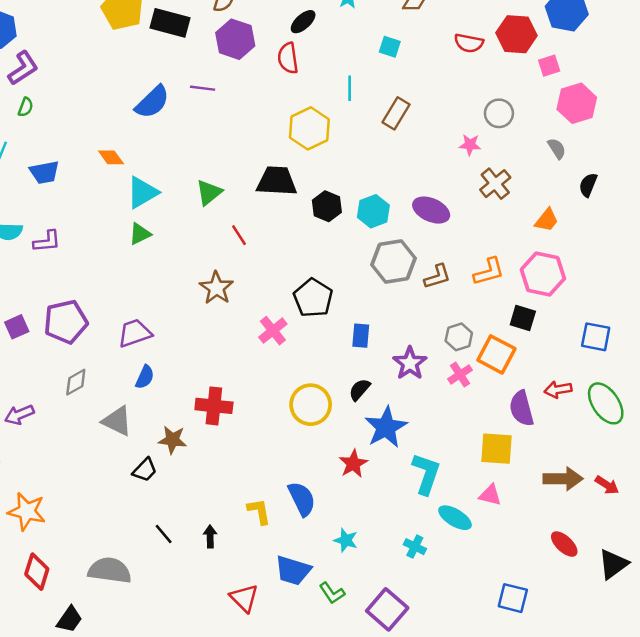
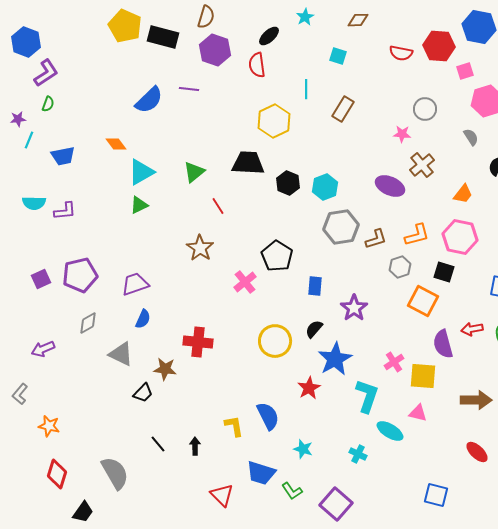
purple ellipse: (431, 210) -> (390, 186), moved
gray hexagon: (459, 337) -> (400, 267), moved
pink cross: (460, 375) -> (394, 362), moved
orange star: (27, 511) -> (49, 426), size x0.7
gray semicircle: (110, 570) -> (115, 473), turned 52

